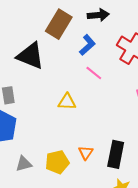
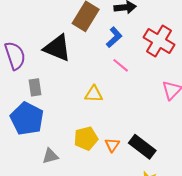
black rectangle: (116, 154) -> (142, 147), turned -64
yellow pentagon: (57, 162) -> (86, 138), moved

